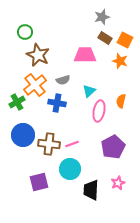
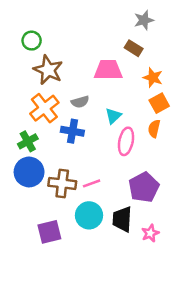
gray star: (102, 17) -> (144, 20), moved
orange square: (125, 40) -> (159, 103), moved, turned 35
green cross: (17, 102) -> (28, 141), moved
black trapezoid: (91, 190) -> (122, 219), moved

